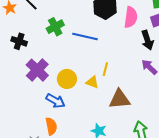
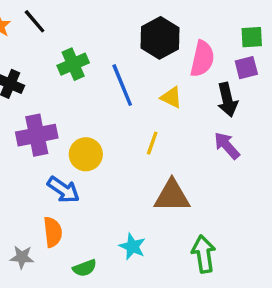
blue line: (85, 37) -> (122, 85), turned 50
purple cross: (37, 70) -> (37, 135), turned 30
yellow triangle: (92, 82) -> (171, 97), moved

